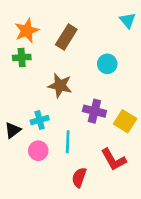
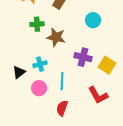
green cross: (22, 57) -> (37, 24), moved
red semicircle: (79, 177) -> (62, 108), moved

